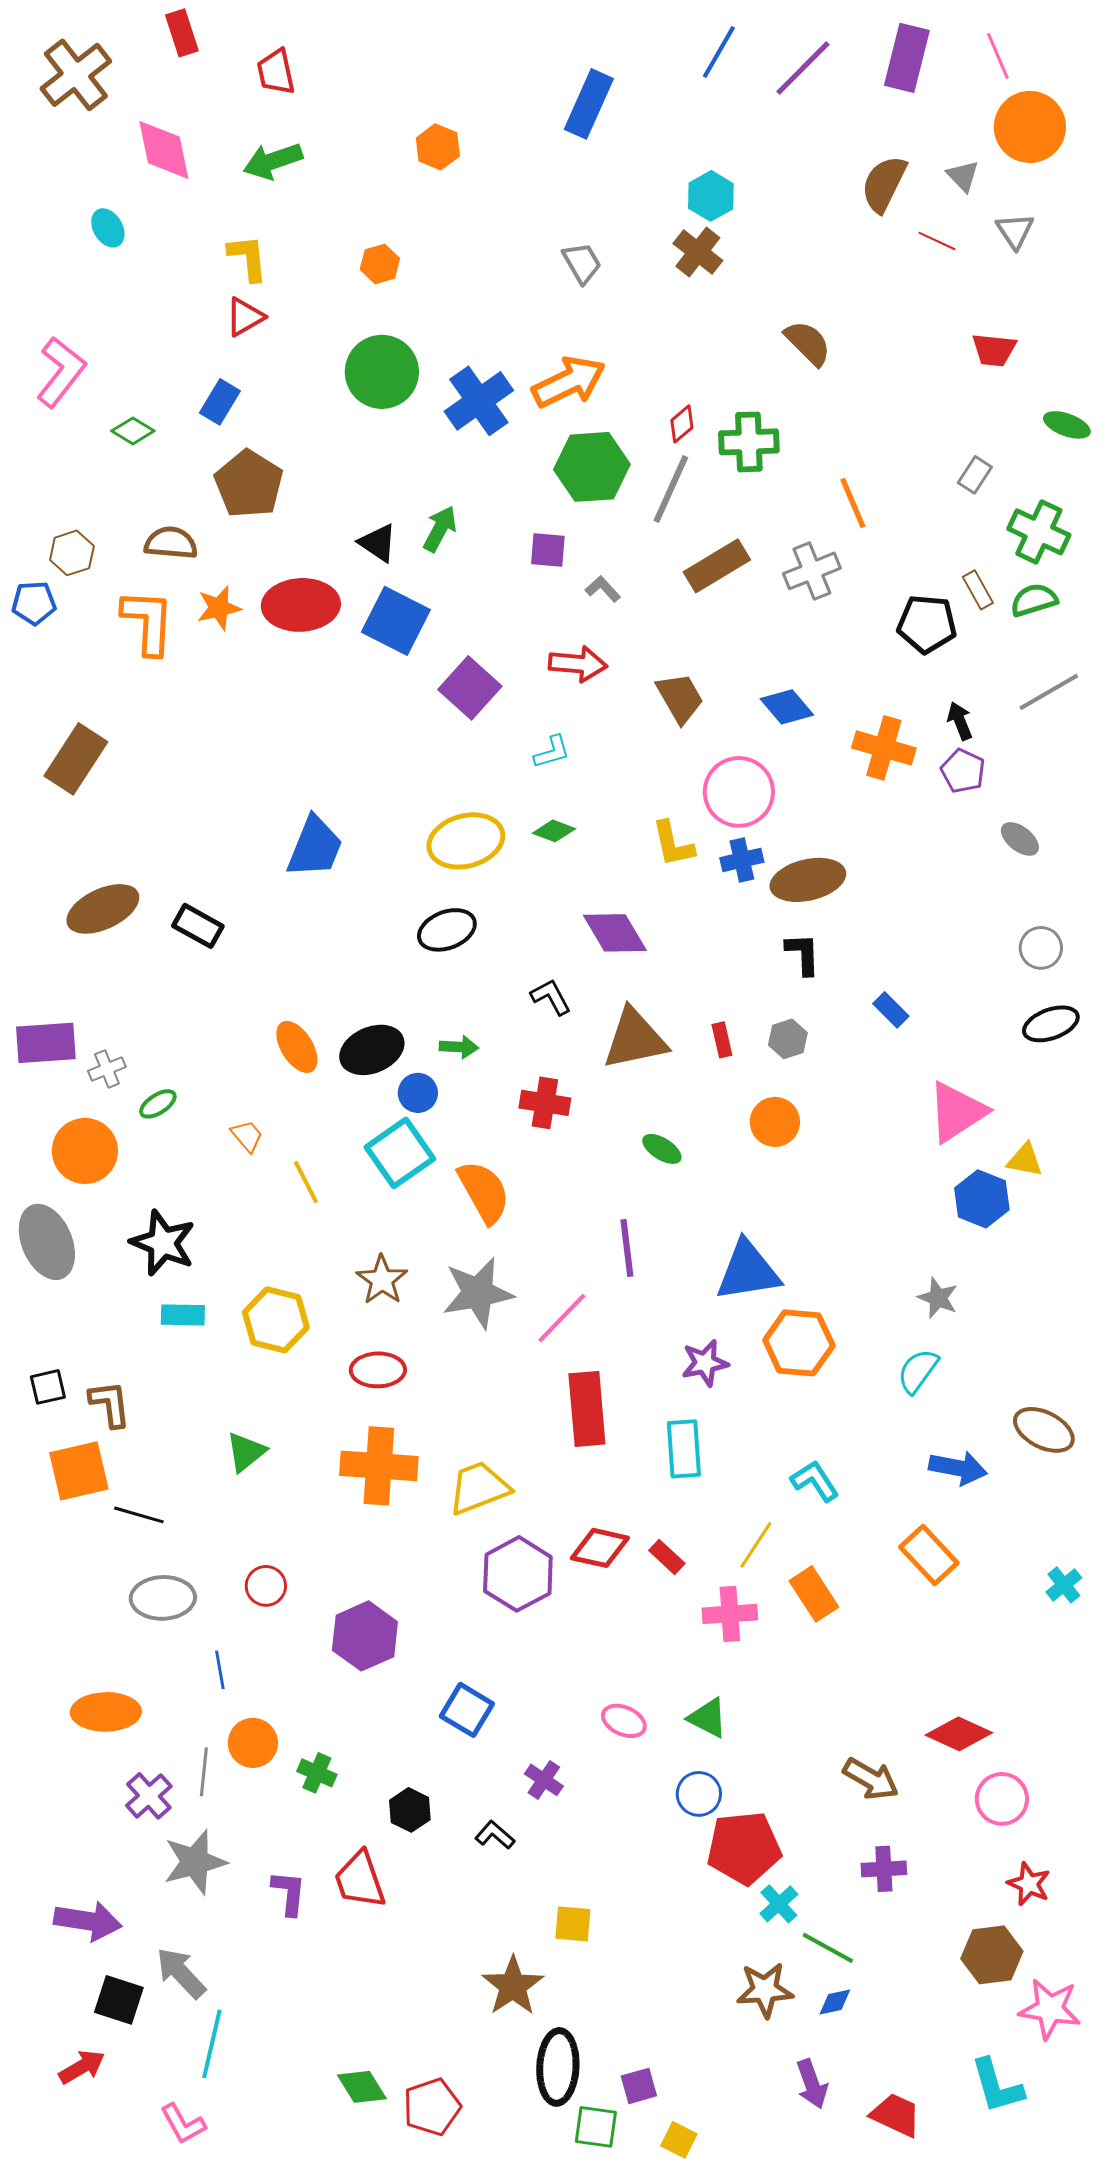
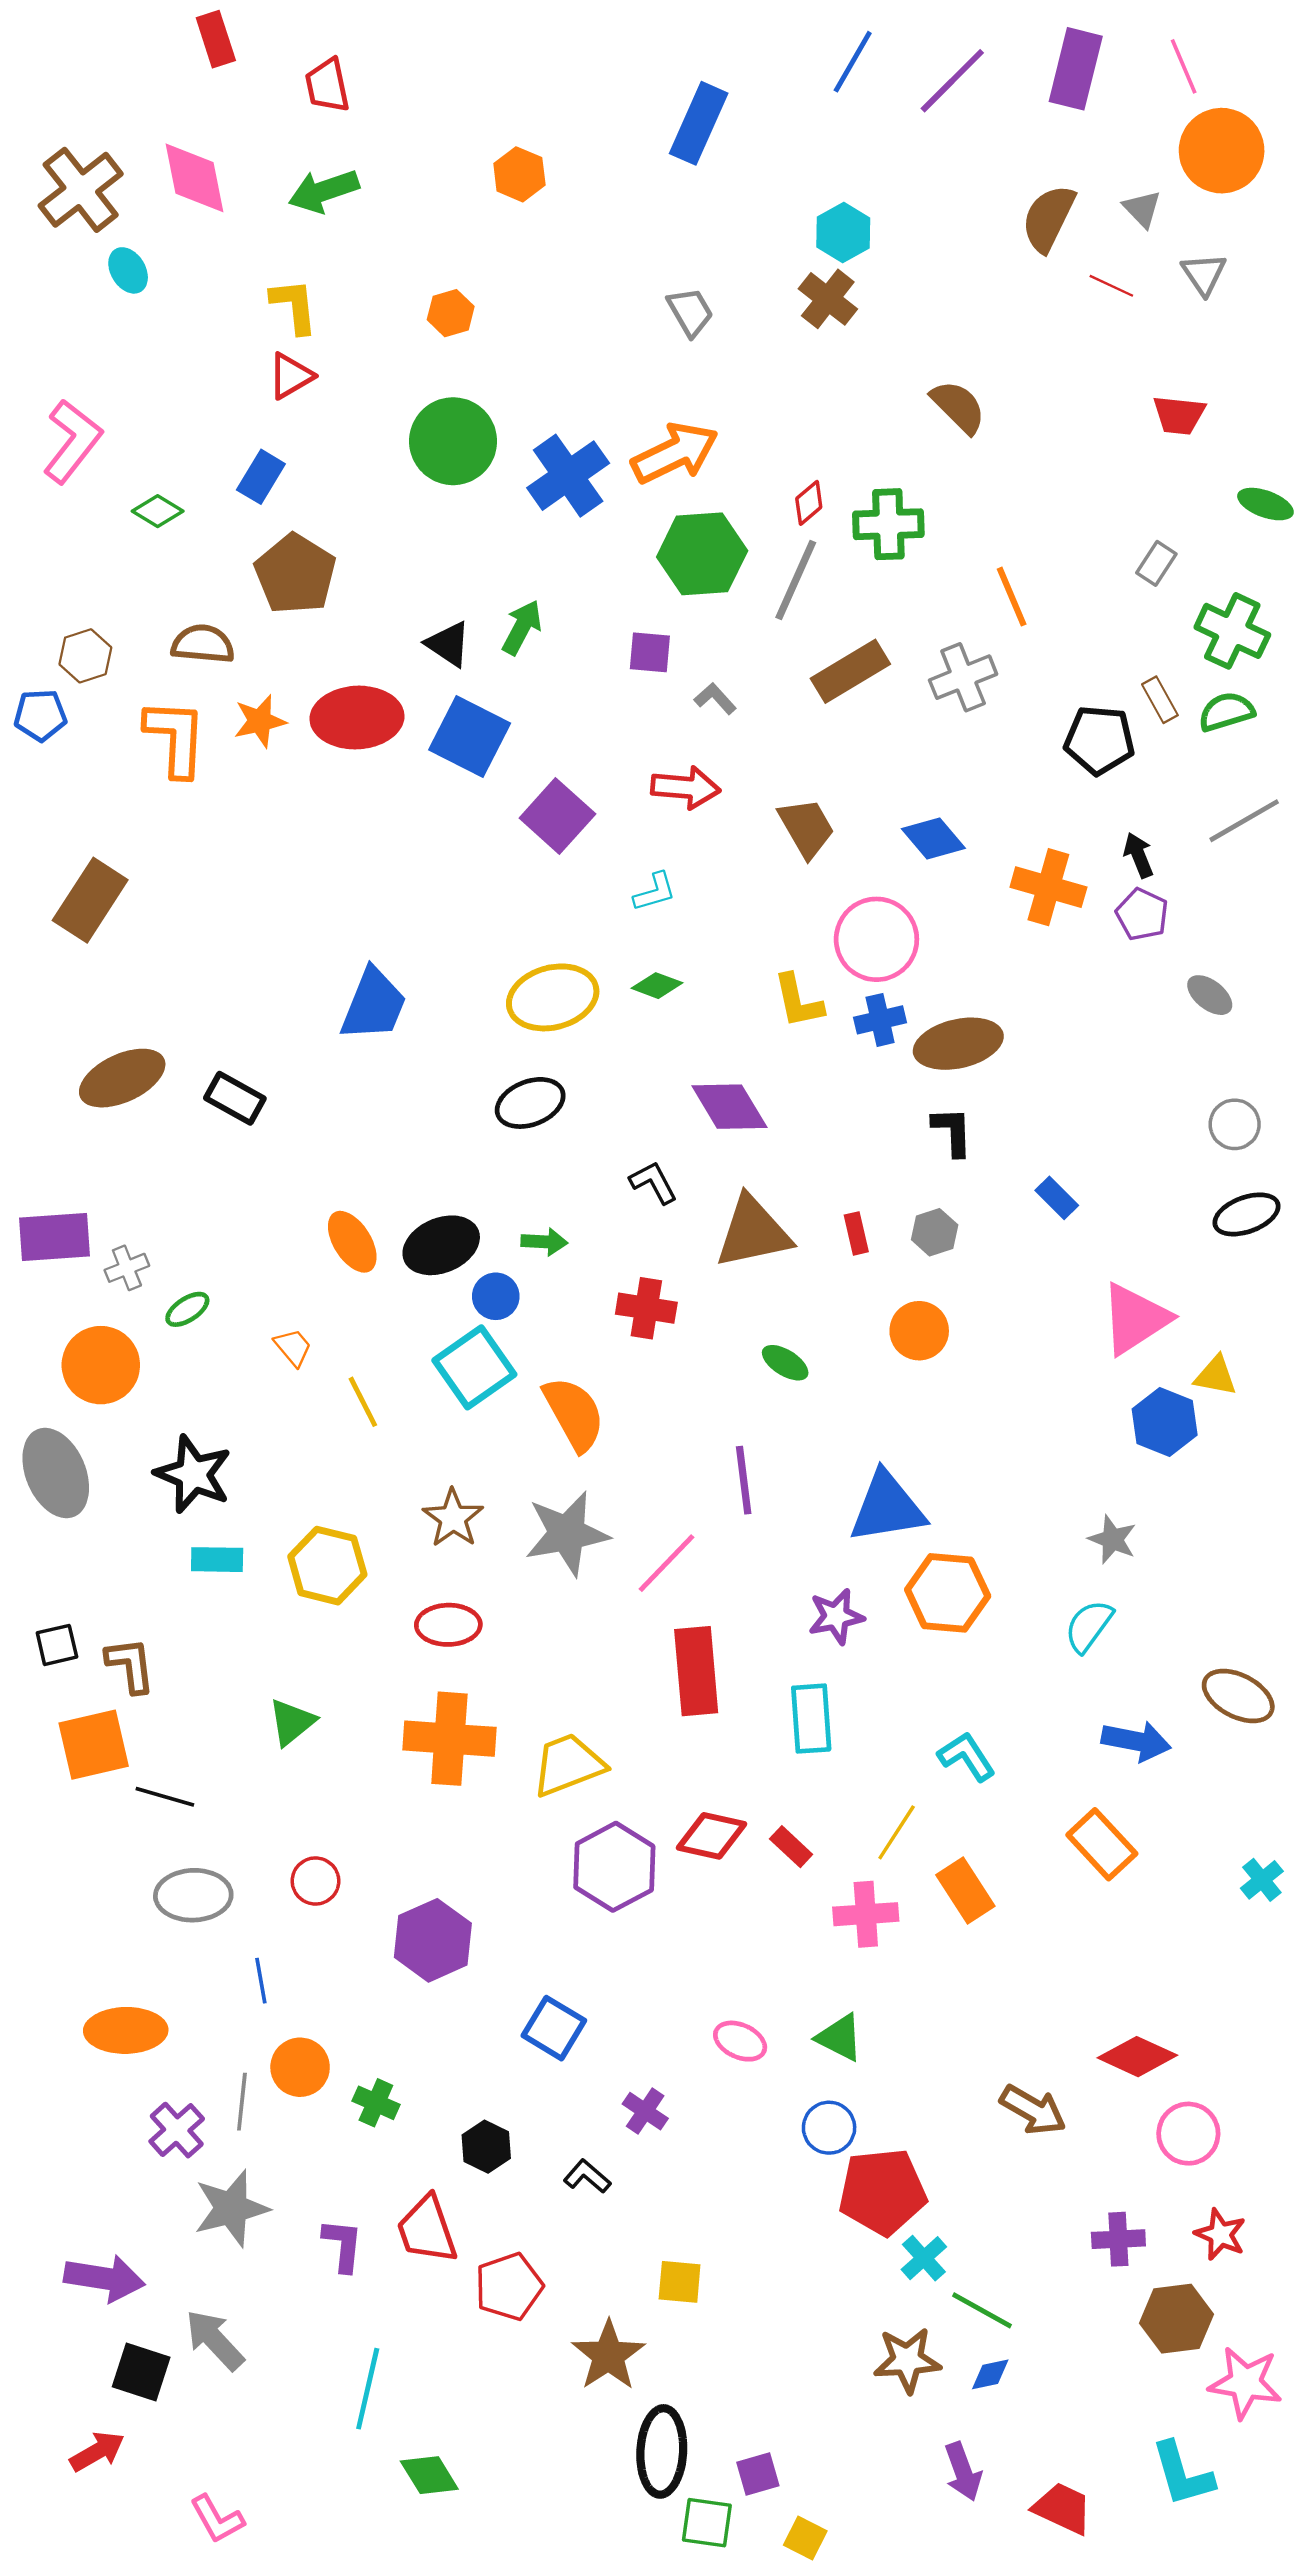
brown cross: (76, 75) -> (81, 190), moved
purple cross: (884, 1869) -> (1118, 2239), moved
cyan line: (212, 2044) -> (368, 2389), moved
red pentagon: (432, 2107) -> (509, 2287), moved

